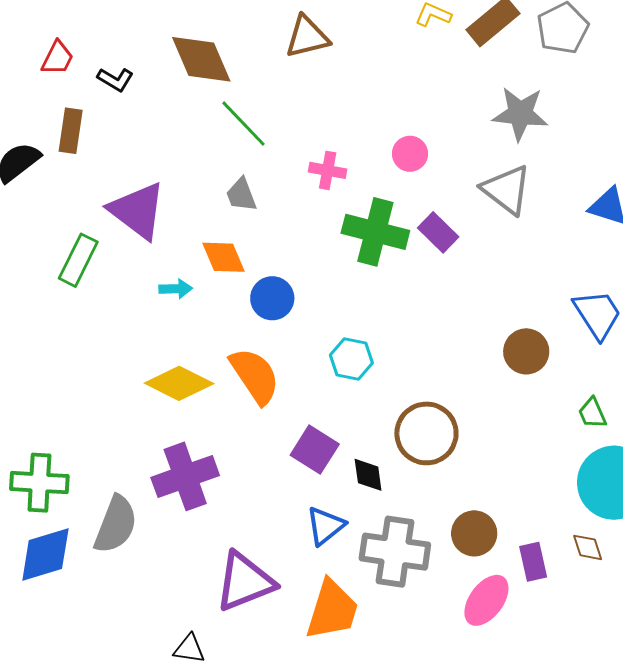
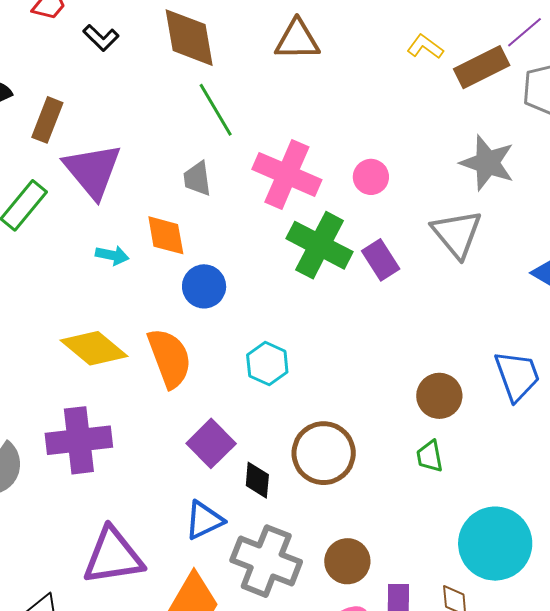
brown rectangle: (71, 131) -> (47, 120), moved
pink cross: (328, 170) -> (287, 174), size x1.8
green trapezoid: (592, 413) -> (430, 456), moved

